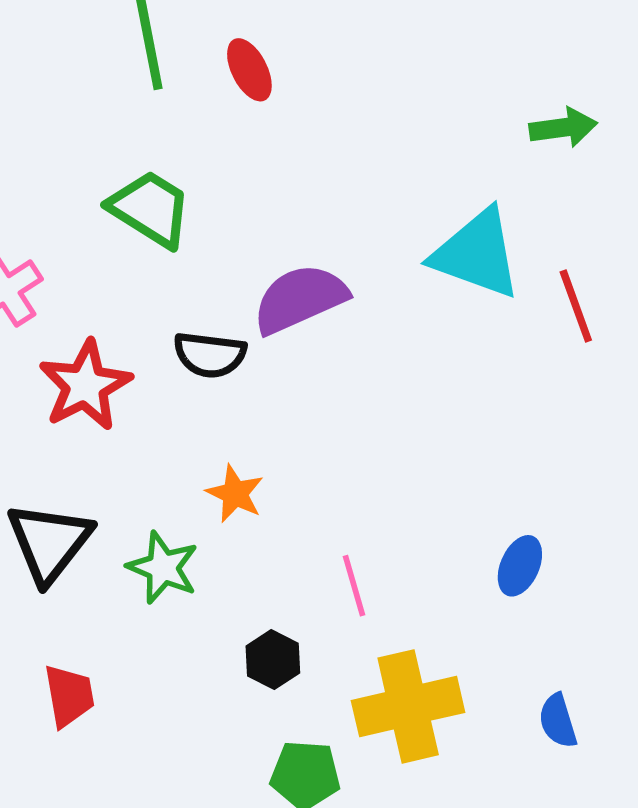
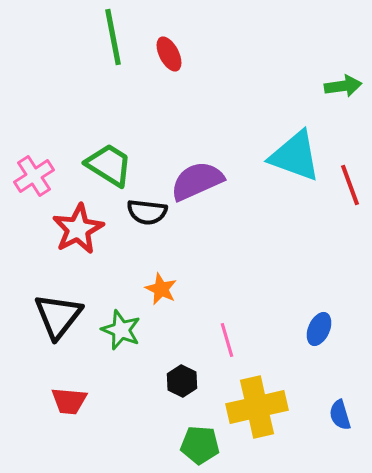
green trapezoid: (150, 209) -> (109, 165), moved
red trapezoid: (69, 696) -> (69, 401), turned 105

